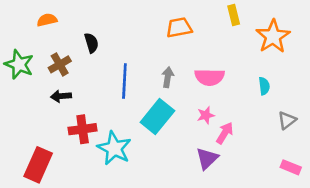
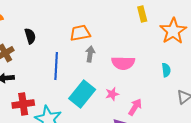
orange trapezoid: (179, 28) -> (80, 33), moved
gray arrow: (168, 77) -> (90, 54), moved
pink star: (206, 115) -> (112, 94), moved

